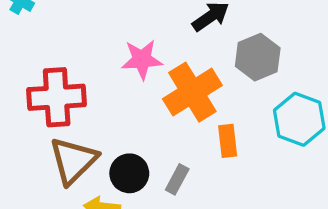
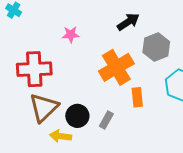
pink star: (142, 59) -> (71, 35), moved, size x0.7

